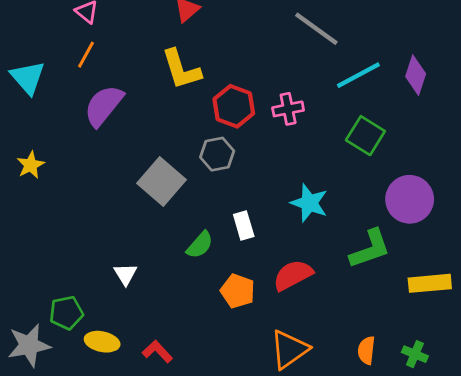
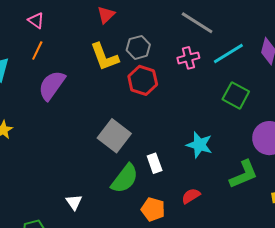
pink cross: (288, 109) -> (188, 58), moved
gray hexagon: (217, 154) -> (138, 47), moved
gray square: (161, 181) -> (114, 136), moved
green semicircle: (200, 245) -> (125, 179), size x1.5
red semicircle: (293, 275) -> (191, 196), size x0.7

